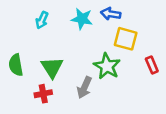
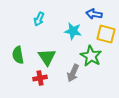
cyan star: (82, 19) -> (73, 31), moved

